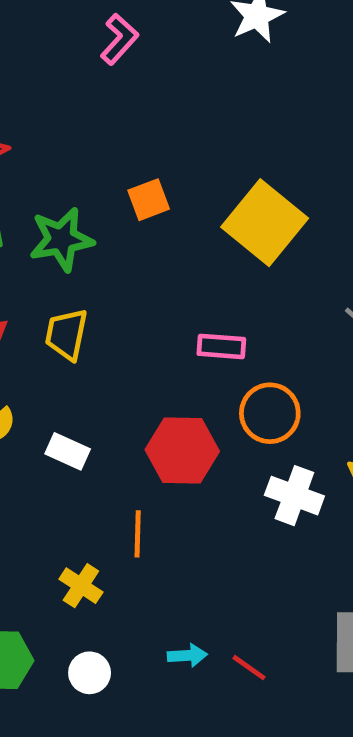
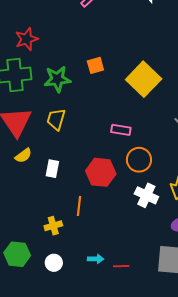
white rectangle: (68, 451) -> (52, 169), turned 72
yellow cross: (81, 586) -> (53, 226), turned 36
red line: (249, 668) -> (121, 266), turned -42

